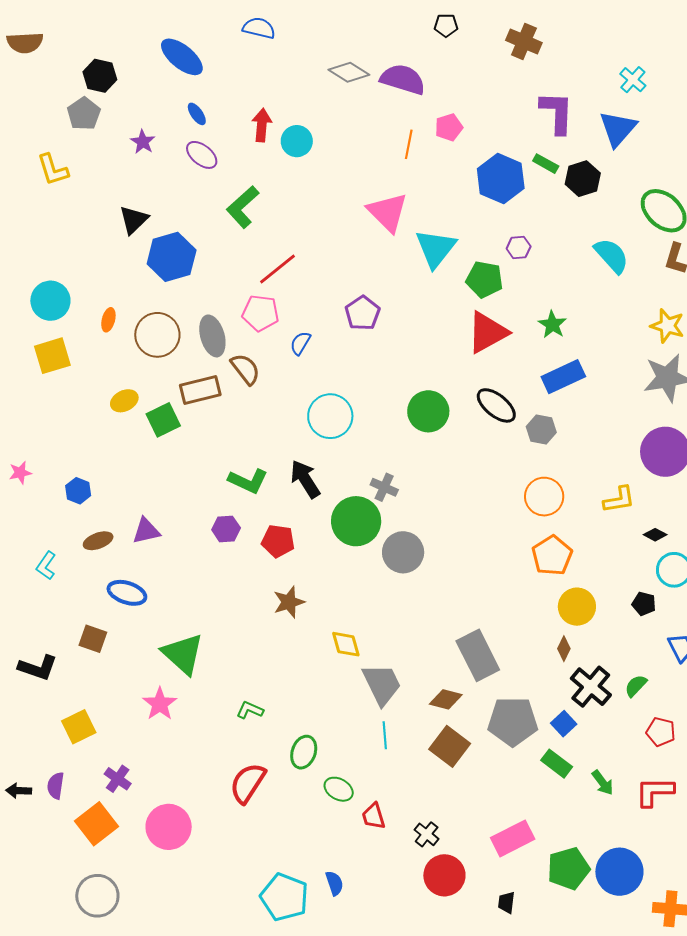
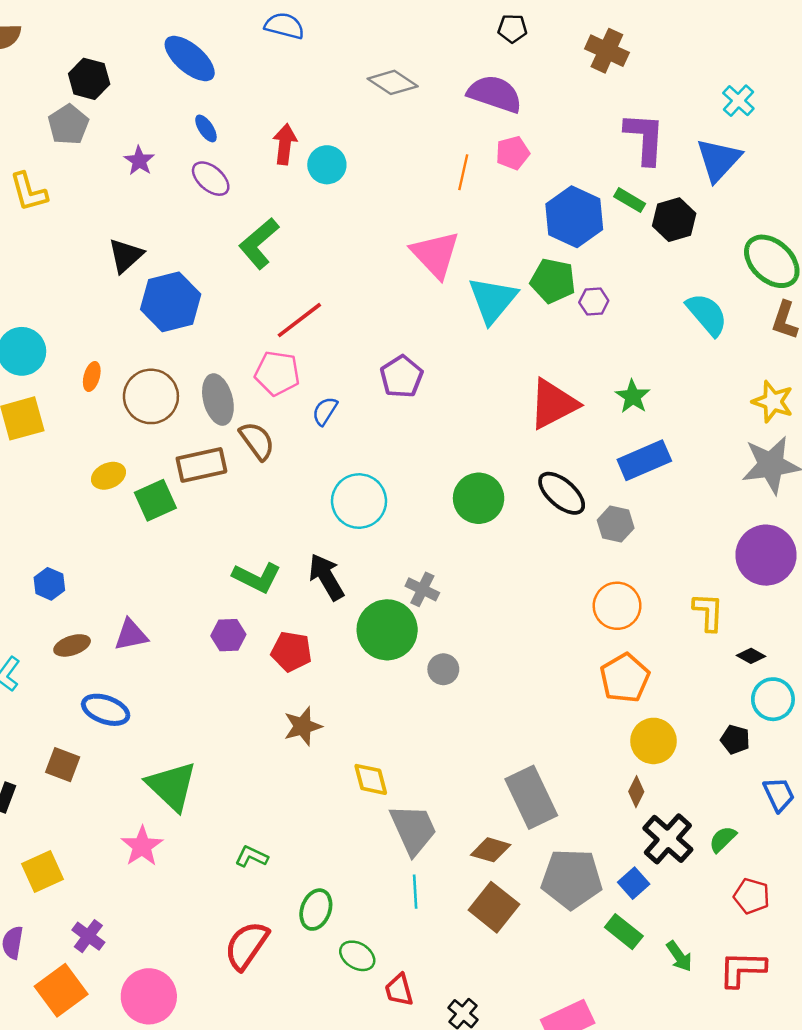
purple semicircle: (403, 79) -> (495, 94), moved
green pentagon: (485, 279) -> (553, 281), moved
yellow L-shape: (619, 500) -> (708, 612), turned -80
gray circle: (403, 552) -> (443, 669), size x0.6

